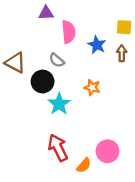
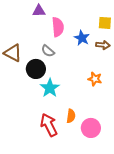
brown arrow: (122, 53) -> (103, 45), turned 96
orange star: (92, 87) -> (95, 79), moved
orange semicircle: (84, 165) -> (71, 116), moved, turned -32

